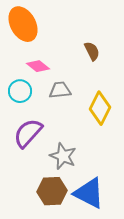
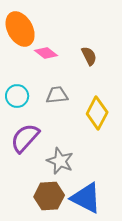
pink diamond: (38, 66) -> (46, 53), moved

